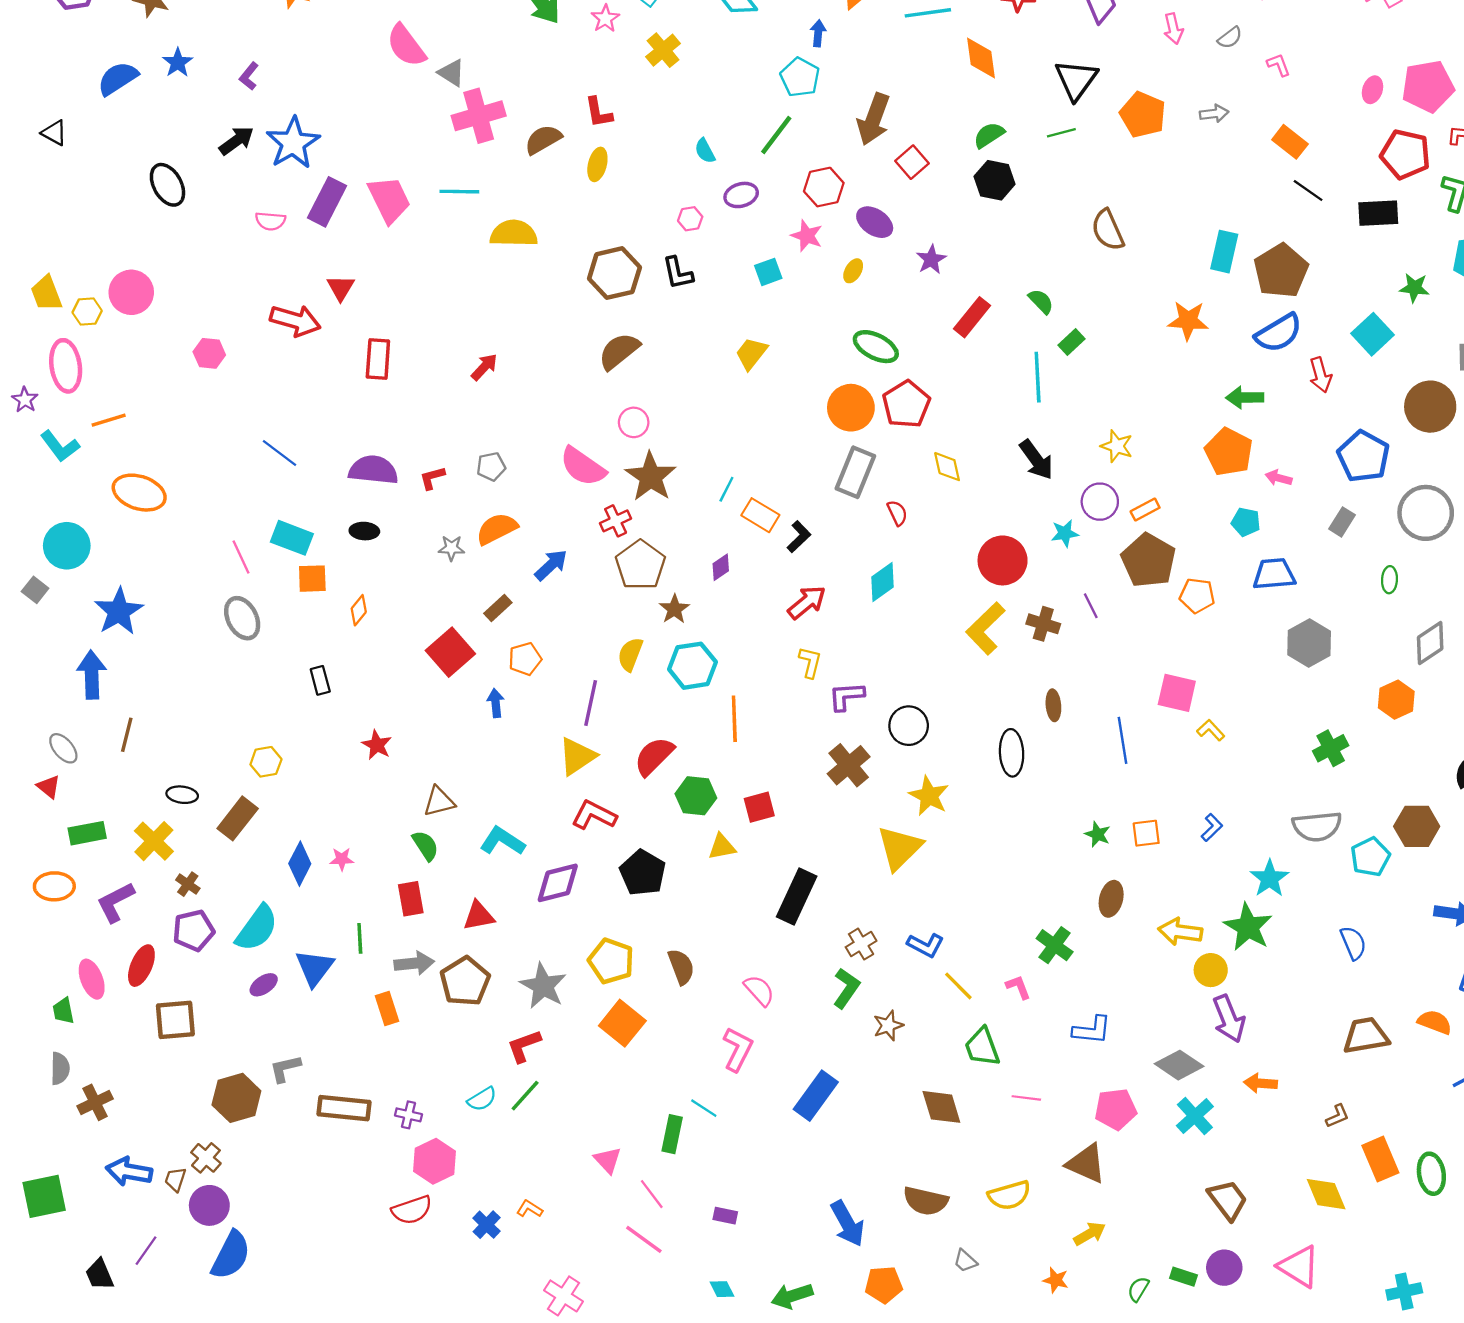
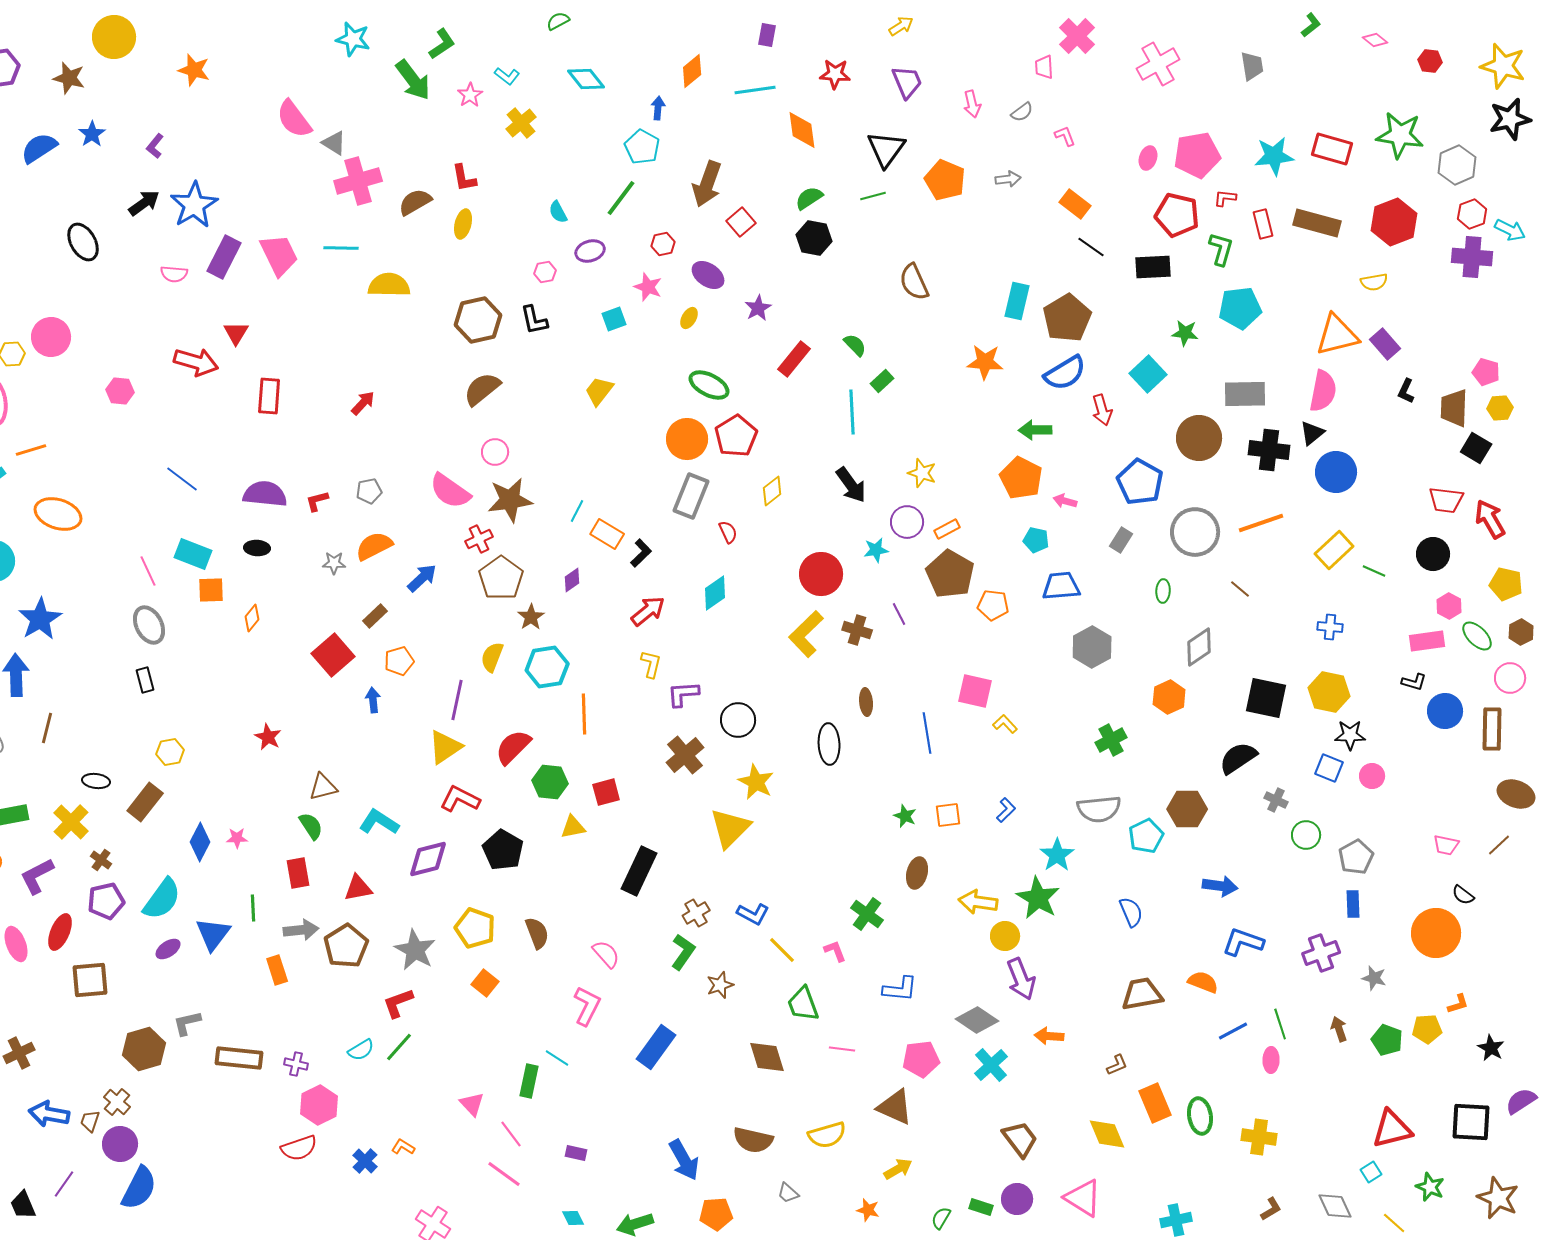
red hexagon: (824, 187) -> (663, 244), size x0.7
yellow diamond: (947, 467) -> (772, 491), turned 64
brown star: (651, 477) -> (510, 500), turned 30
black rectangle: (320, 680) -> (145, 680), moved
orange square: (622, 1023) -> (485, 983), size x0.7

